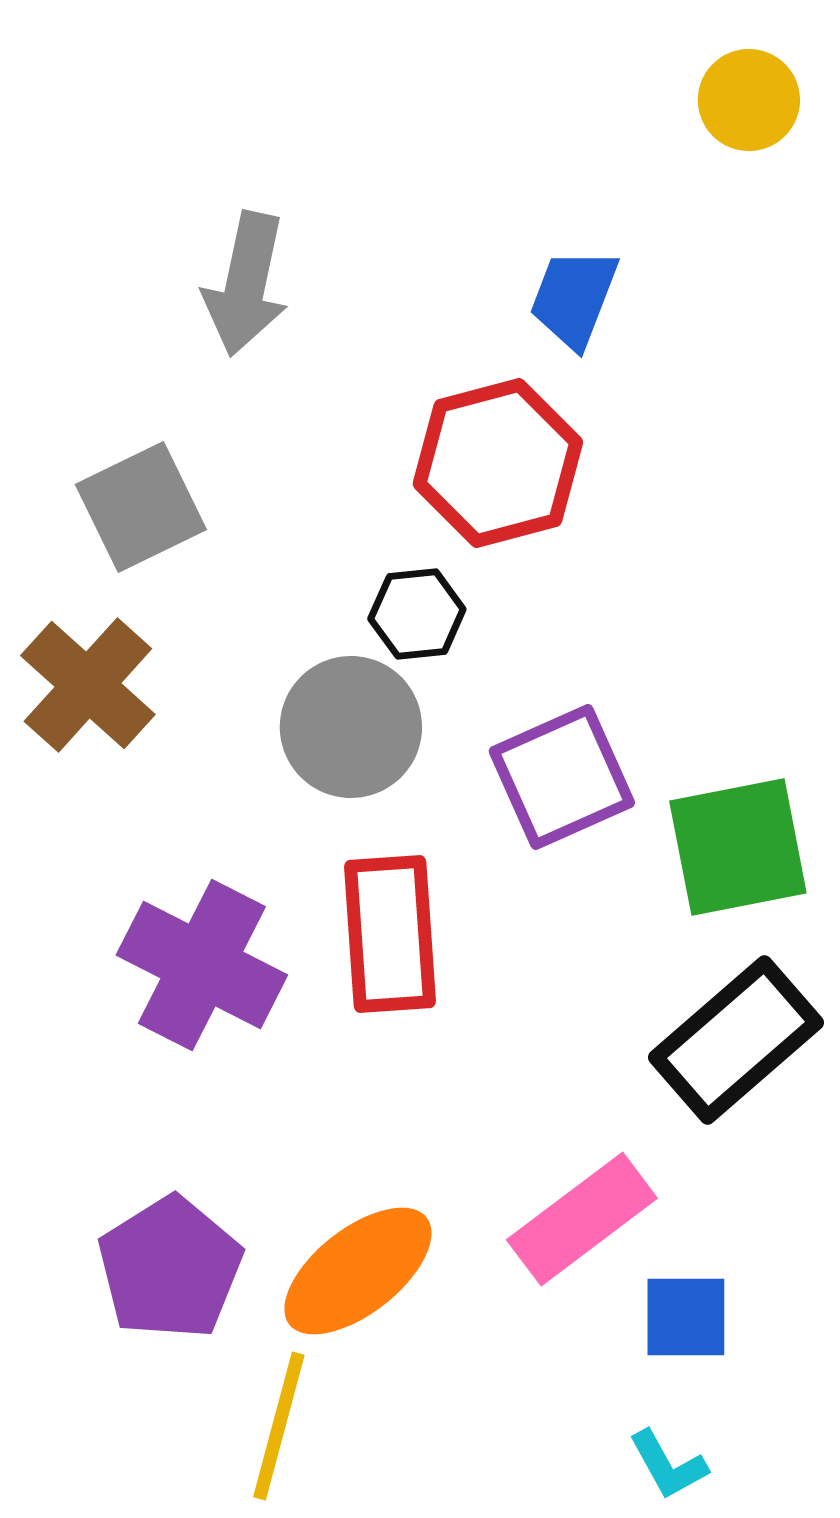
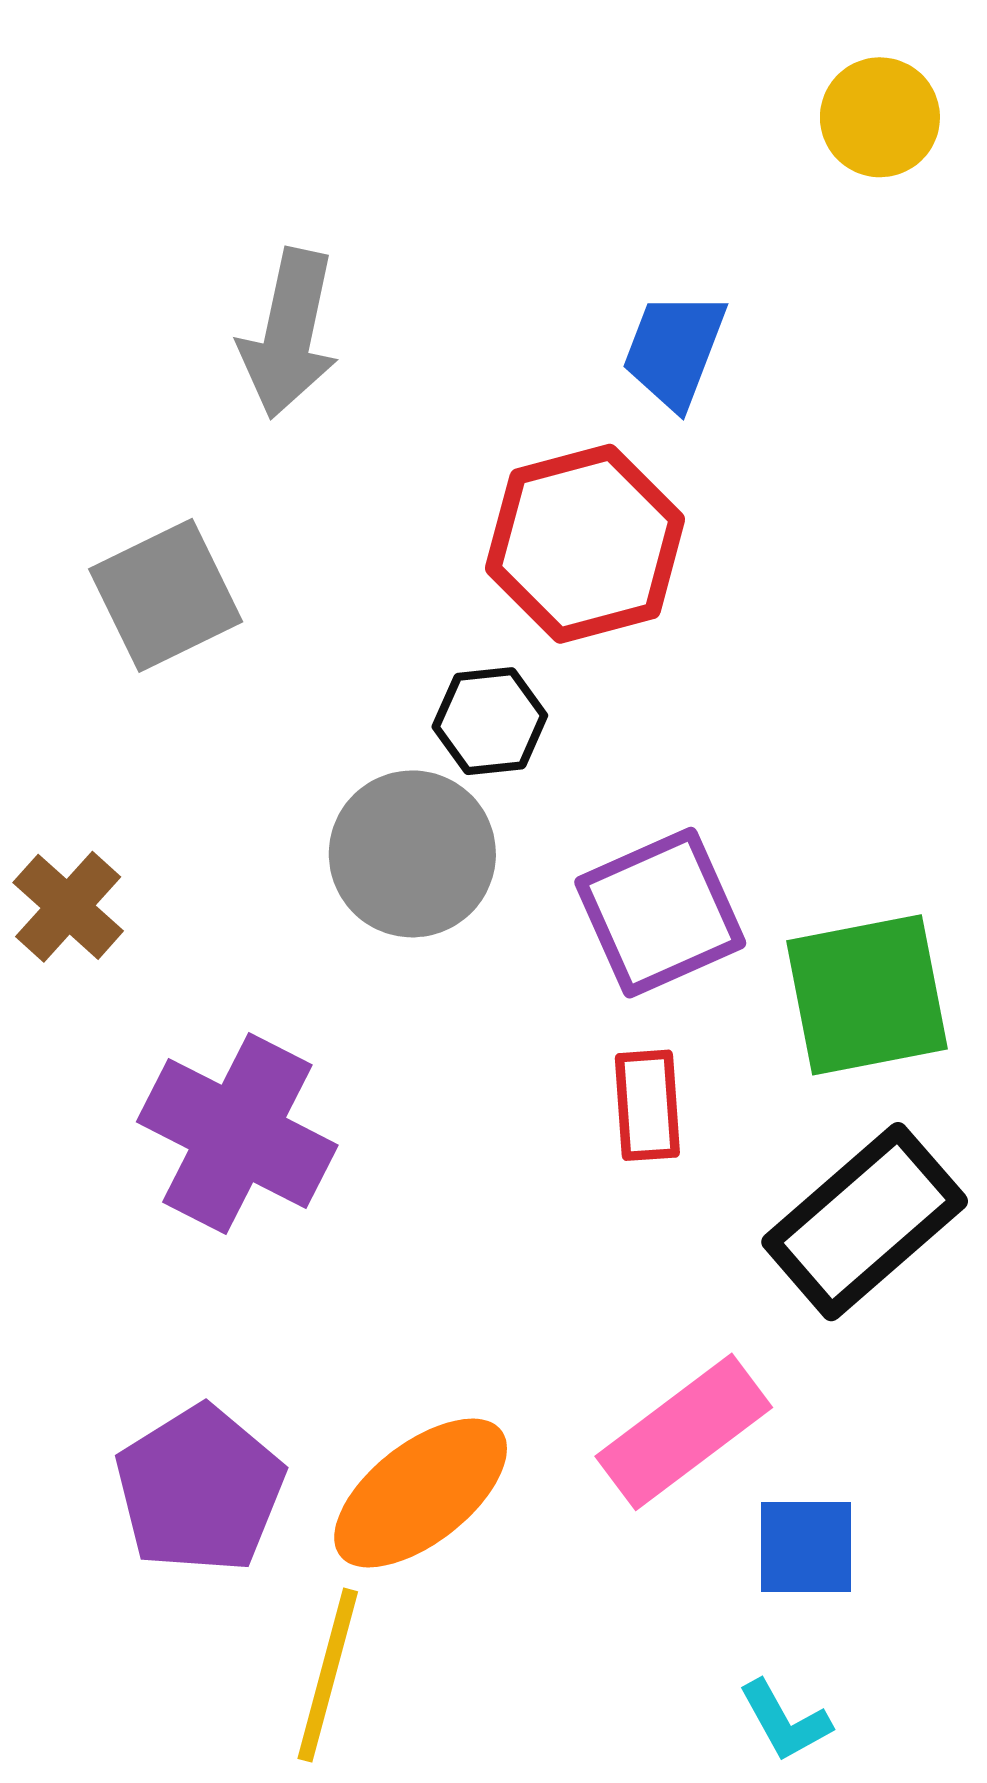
brown cross: (88, 685) -> (68, 907), moved, size x0.7
red rectangle: (390, 934) -> (647, 1105), moved, size x0.6

